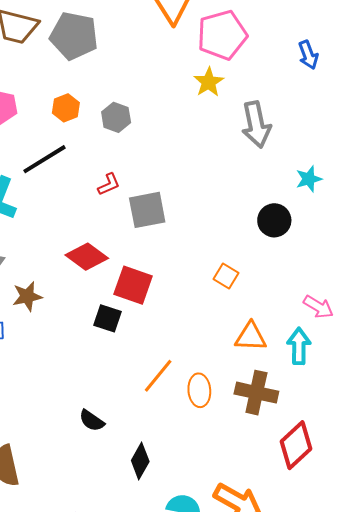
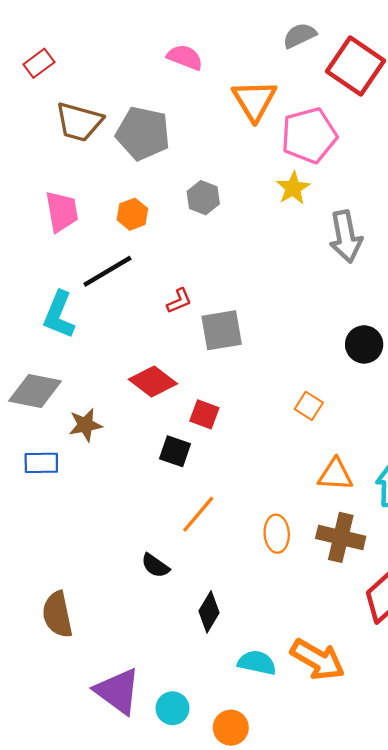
gray hexagon: (116, 117) -> (203, 198), moved
red square: (133, 285) -> (204, 414), size x0.7
orange line: (158, 376) -> (198, 514), moved

